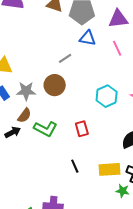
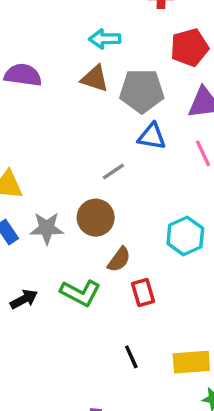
brown semicircle: (24, 115) -> (119, 259), moved

